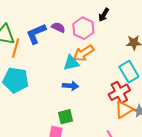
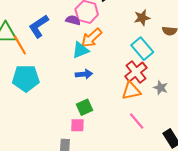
purple semicircle: (58, 27) -> (73, 20), moved
orange line: (16, 48) -> (20, 45), turned -36
orange triangle: (124, 109) -> (131, 91), moved, turned 30

